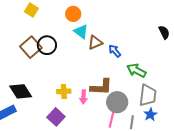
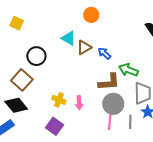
orange circle: (73, 14) -> (91, 15), moved
brown square: (31, 47) -> (22, 80), moved
brown L-shape: (101, 87) -> (109, 82), moved
yellow cross: (64, 91) -> (59, 100), turned 32

